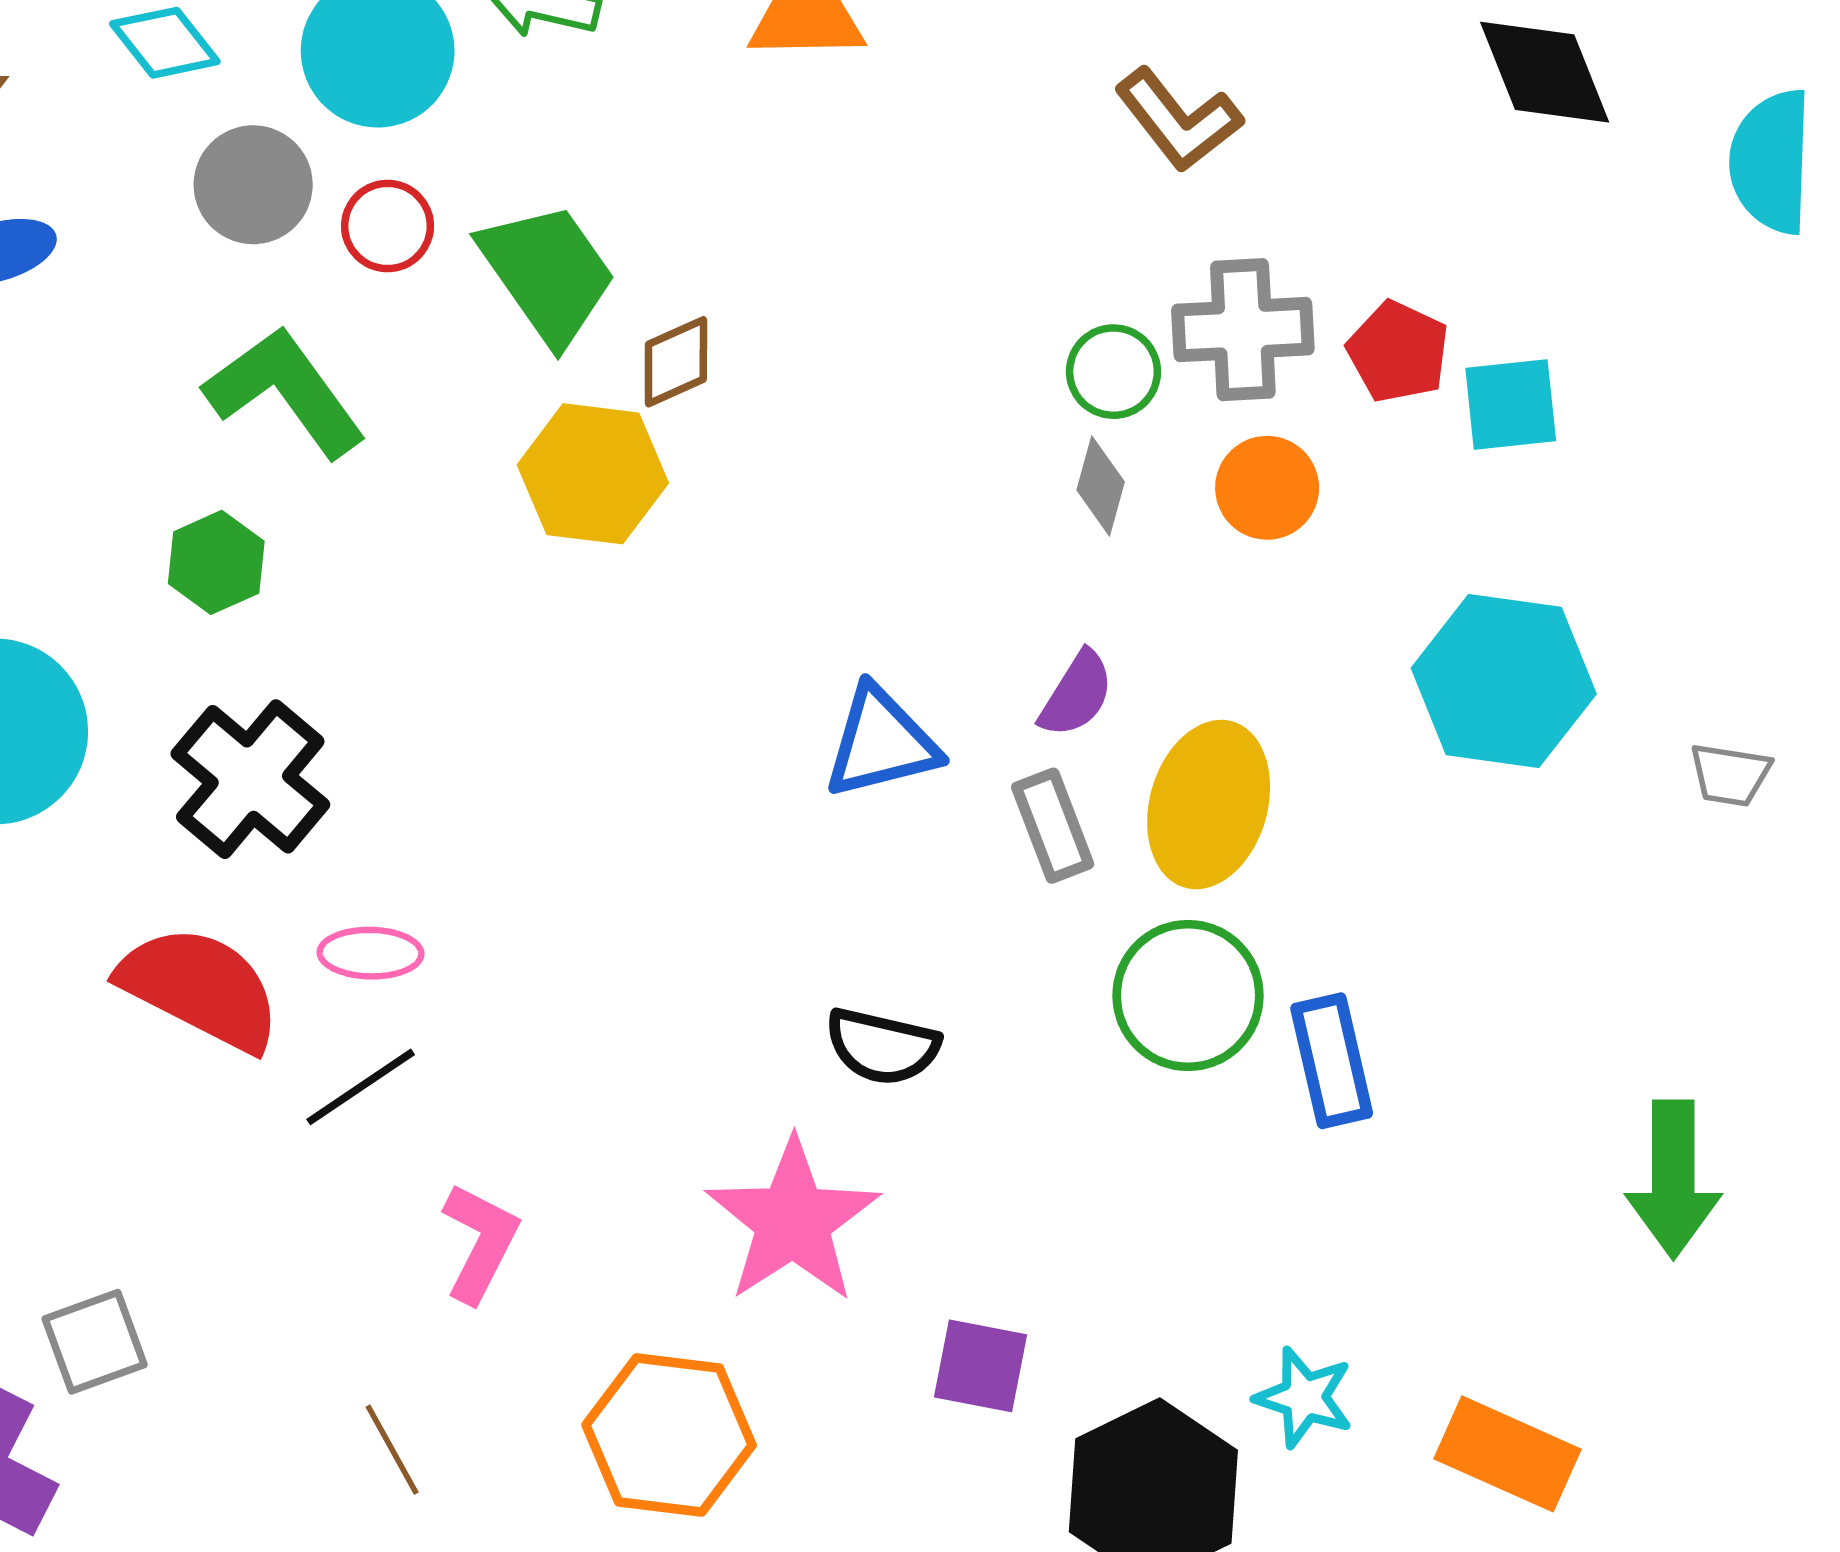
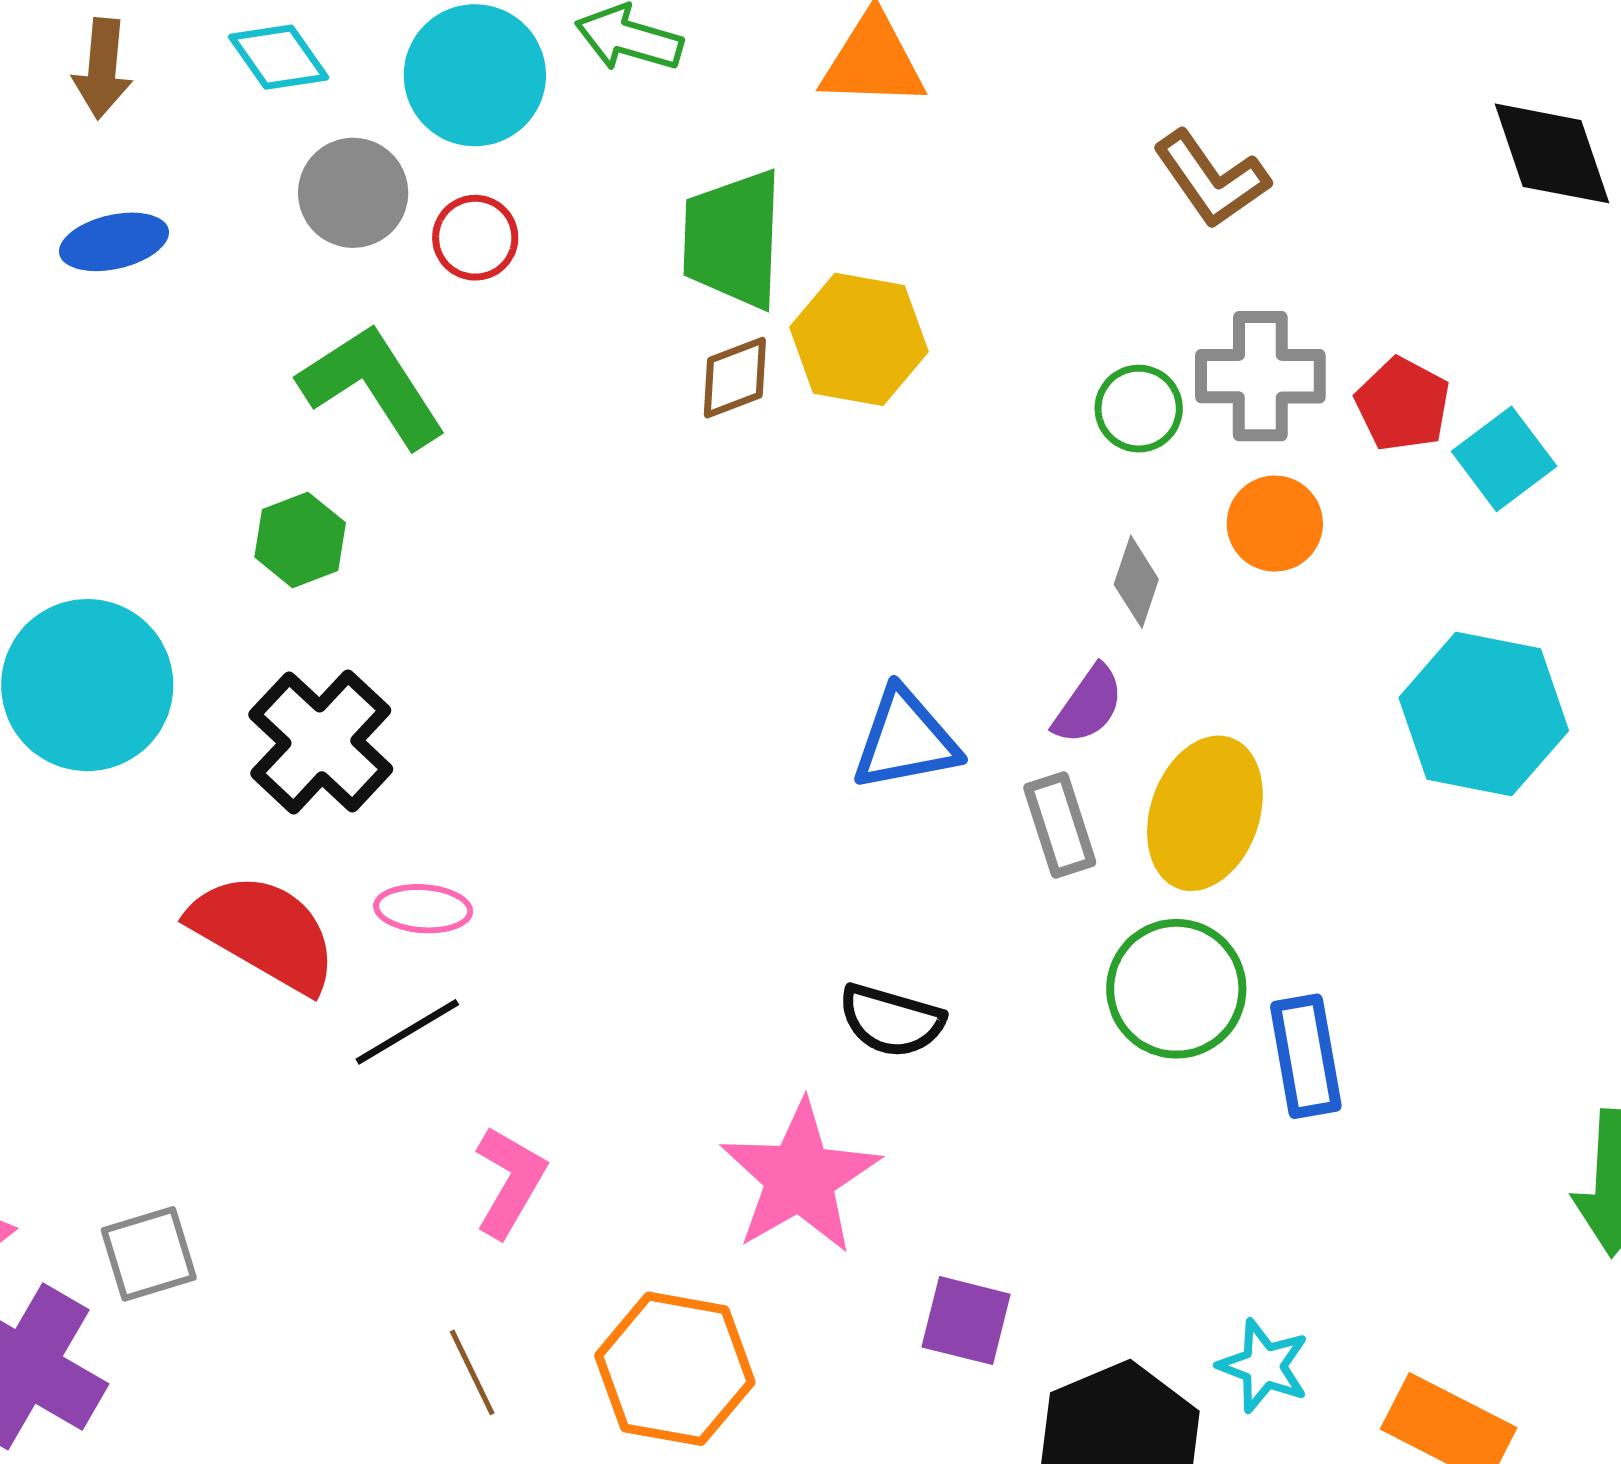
green trapezoid: (548, 273) -> (733, 239), moved, turned -146
cyan square: (1511, 404) -> (1504, 459), turned -34
yellow hexagon: (593, 474) -> (859, 339), moved
gray diamond: (1101, 486) -> (1136, 582), moved
brown line: (392, 1450) -> (472, 1372), moved

